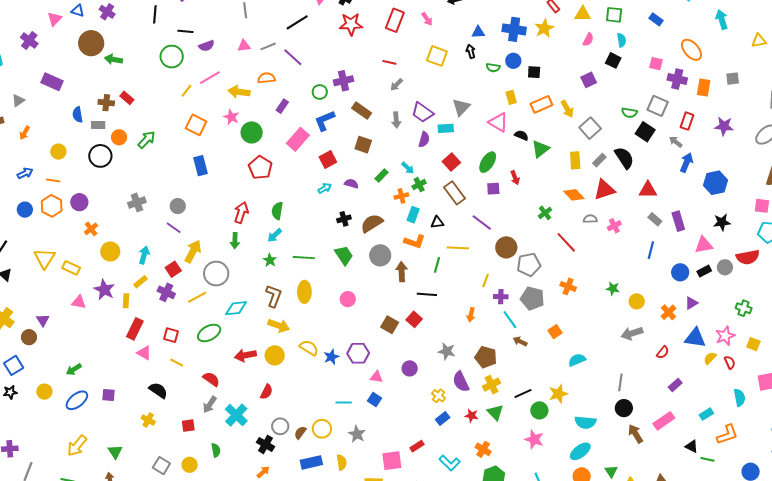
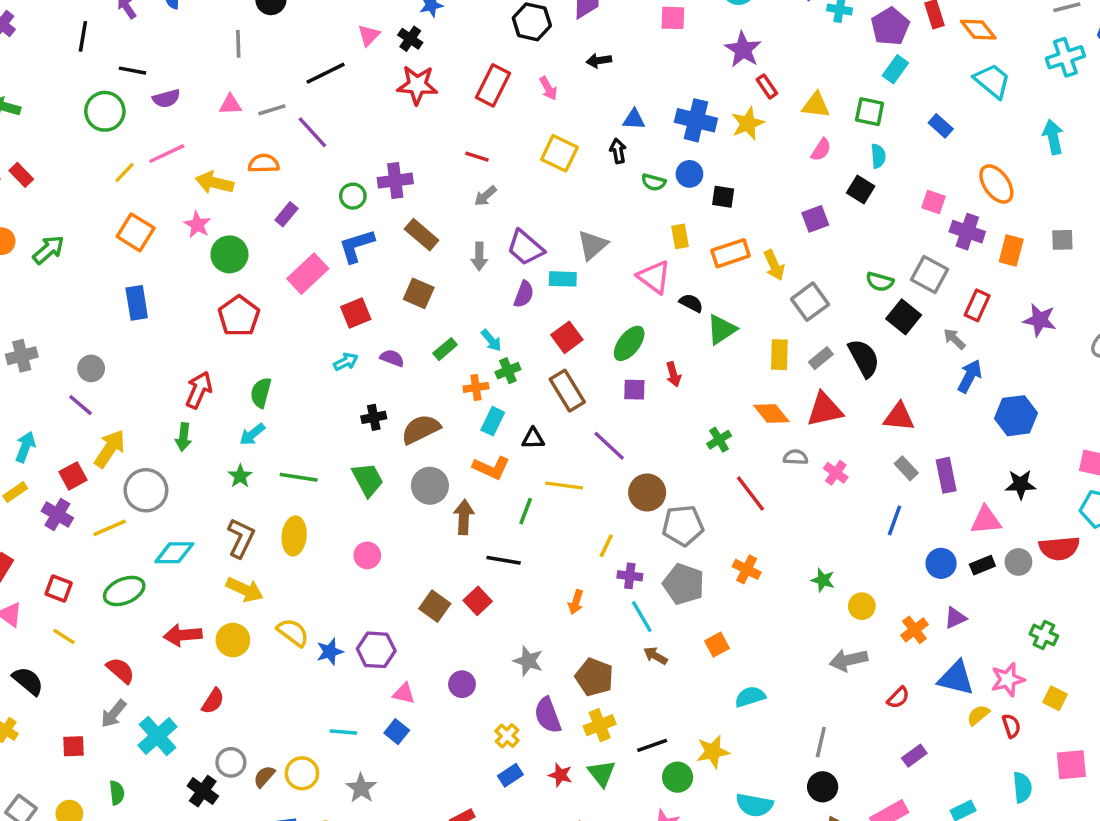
pink cross: (614, 226) -> (836, 473), turned -32

